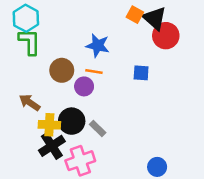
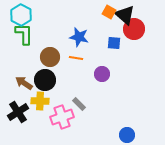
blue square: (141, 73) -> (114, 43), moved
purple circle: (84, 86) -> (102, 74), moved
black circle: (72, 121) -> (45, 80), moved
black cross: (52, 146) -> (18, 112), moved
pink cross: (80, 161) -> (62, 117), moved

